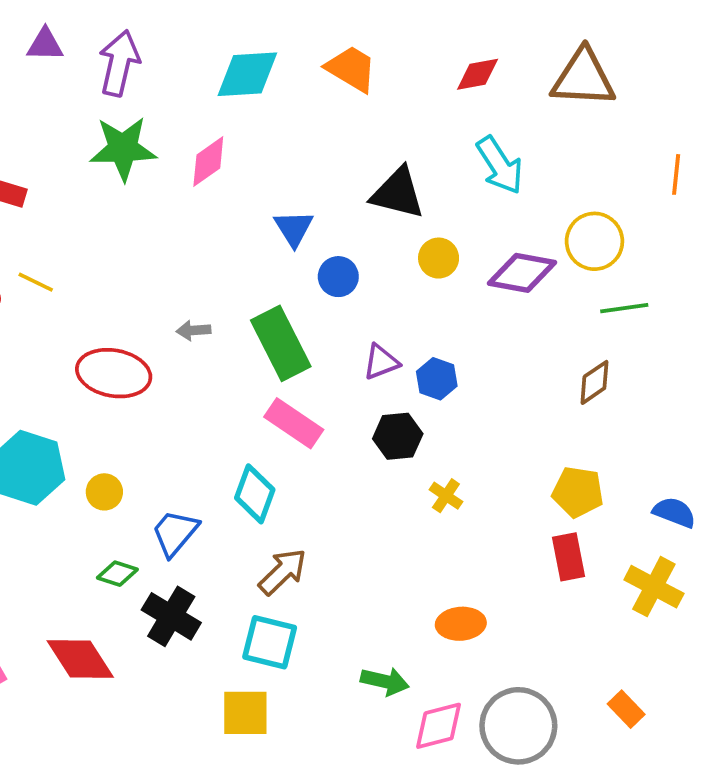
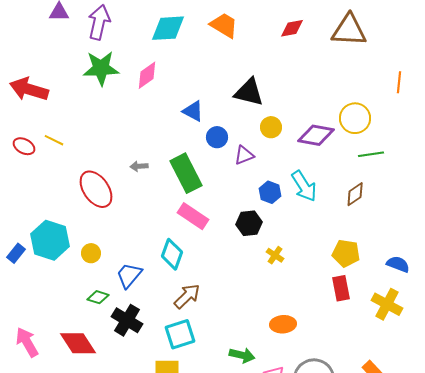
cyan arrow: (500, 165) -> (304, 186), moved
blue triangle: (294, 228) -> (193, 111), turned -30
purple triangle: (381, 362) -> (244, 155), moved
red ellipse: (114, 373) -> (96, 189), turned 45
cyan square: (270, 642) -> (180, 334), turned -32

